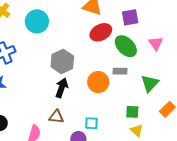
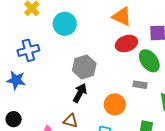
orange circle: (98, 82) -> (115, 104), moved

